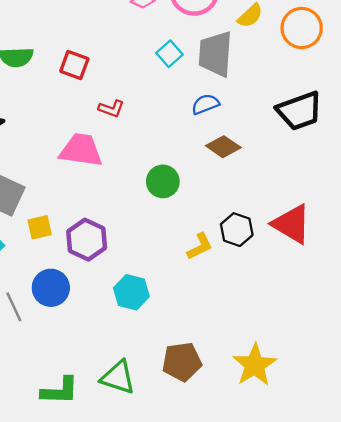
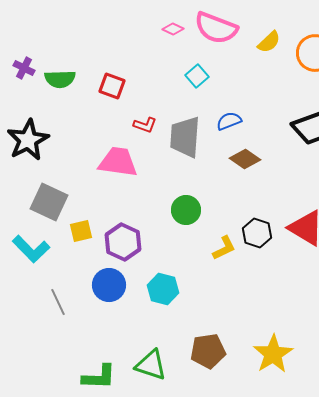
gray trapezoid: (215, 54) -> (185, 137), moved
green circle: (163, 181) -> (186, 210), moved
blue circle: (51, 288) -> (109, 285), moved

